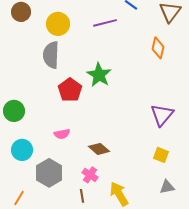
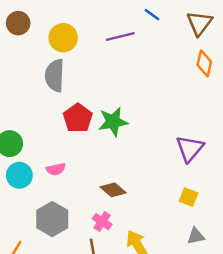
orange diamond: (158, 48) -> (204, 63), moved
green star: (99, 75) -> (113, 122), moved, turned 30
pink semicircle: (62, 134) -> (56, 169), moved
cyan circle: (22, 150) -> (19, 175), moved

